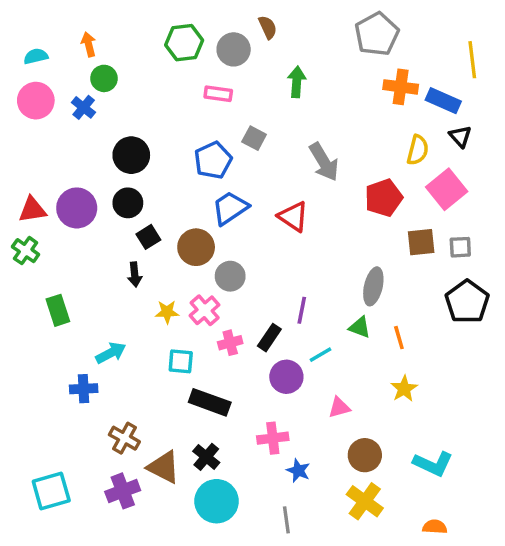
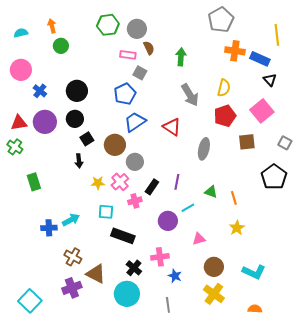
brown semicircle: (268, 27) -> (149, 48), moved
green arrow: (297, 82) -> (181, 57), moved
pink circle: (36, 101) -> (21, 70), moved
blue cross: (84, 107) -> (40, 91), moved
gray square: (254, 138) -> (140, 73), moved
yellow semicircle: (418, 150) -> (224, 88), moved
gray square: (460, 247) -> (285, 143), moved, turned 32
gray ellipse: (373, 286) -> (204, 149), moved
black rectangle: (269, 338) -> (152, 187), moved
cyan arrow: (111, 353) -> (71, 220), moved
black cross: (206, 457) -> (134, 268), moved
cyan square: (51, 491) -> (30, 301), moved, turned -30

